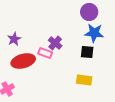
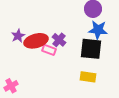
black square: (87, 52) -> (91, 49), size x1.6
red ellipse: (23, 61) -> (36, 41), moved

